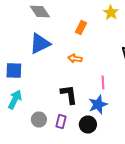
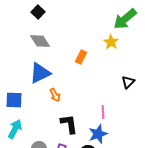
orange arrow: (75, 58) -> (55, 95), moved, turned -128

